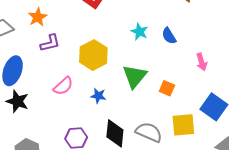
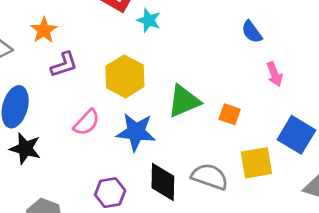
cyan star: (139, 32) -> (149, 20), moved
blue semicircle: (169, 36) -> (252, 32), moved
green triangle: (135, 76) -> (184, 101), turned 32
blue star: (98, 96) -> (136, 132), size x1.8

